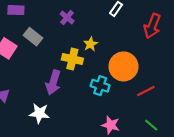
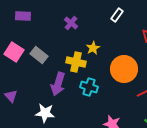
gray rectangle: (33, 37) -> (39, 55), moved
cyan cross: (100, 86) -> (89, 87), moved

